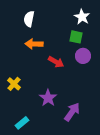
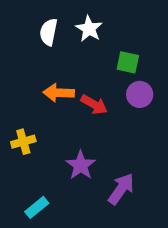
white star: (82, 17) -> (89, 29), moved
orange arrow: (34, 44) -> (59, 93), moved
yellow cross: (14, 84) -> (23, 142), turned 32

